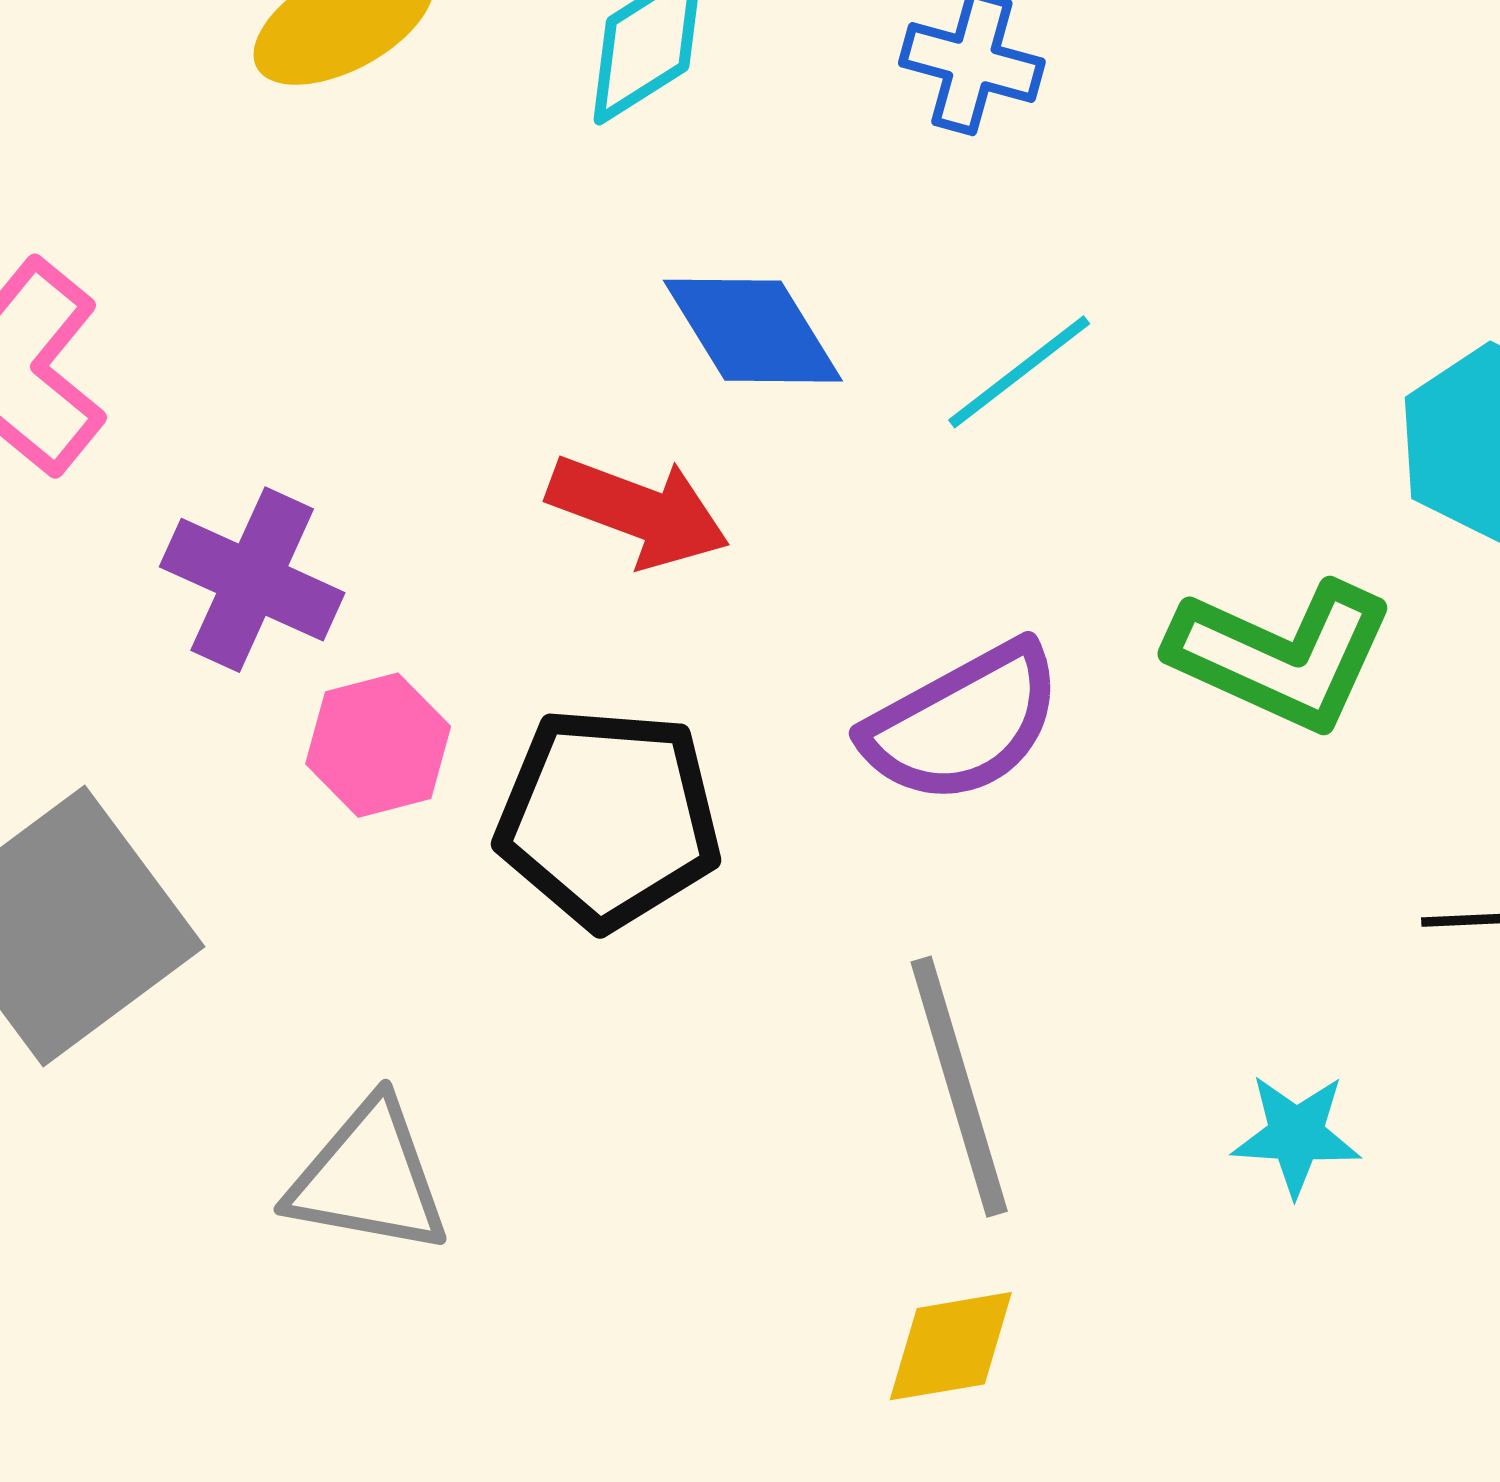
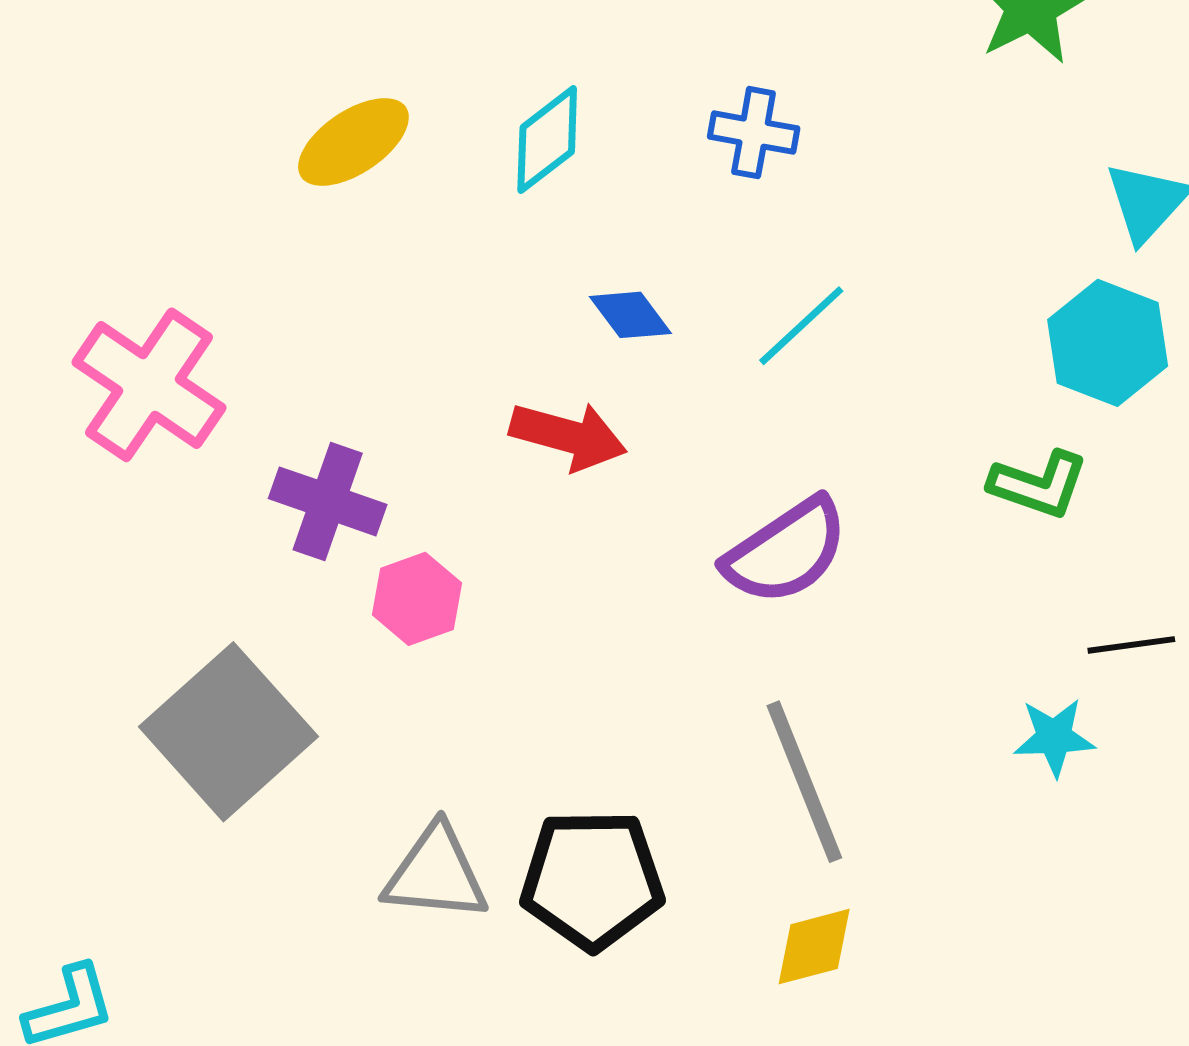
blue diamond: (753, 331) -> (630, 315), size x0.7
green L-shape: (1282, 655) -> (1039, 485), moved, size x0.7
black pentagon: (609, 818) -> (592, 880), moved
cyan star: (1296, 1135) -> (1054, 737), moved

